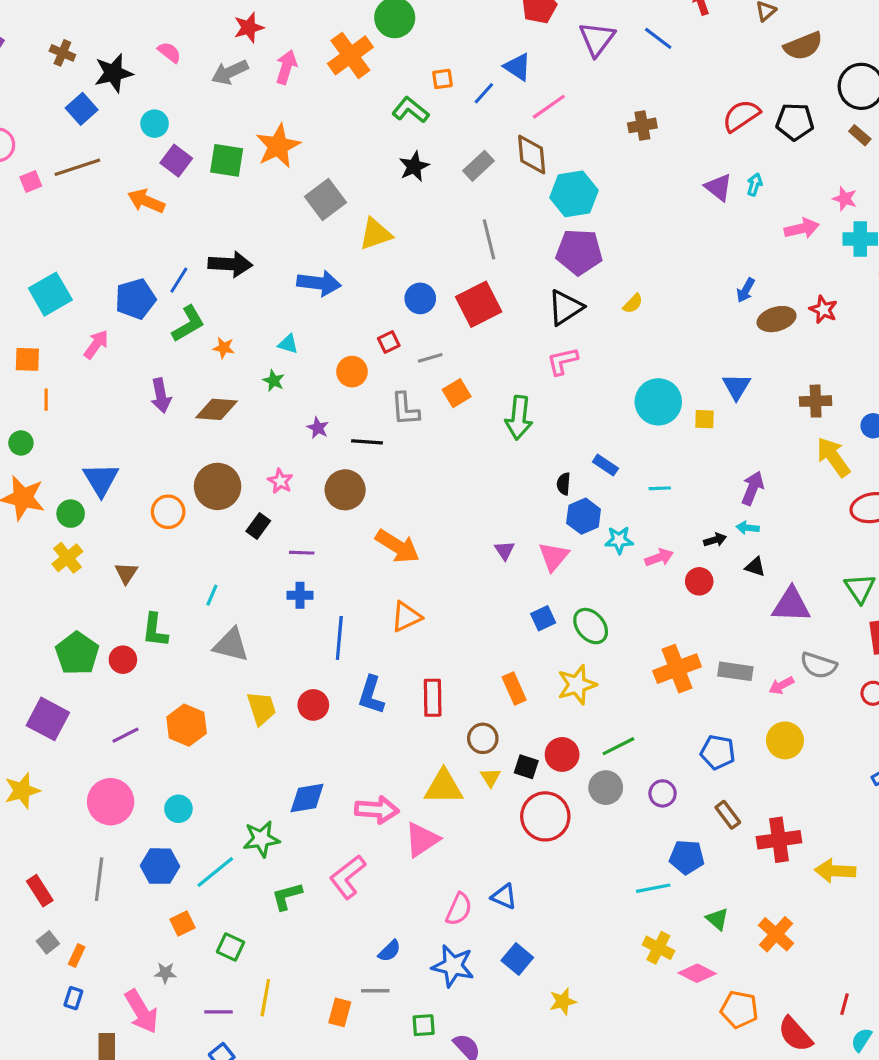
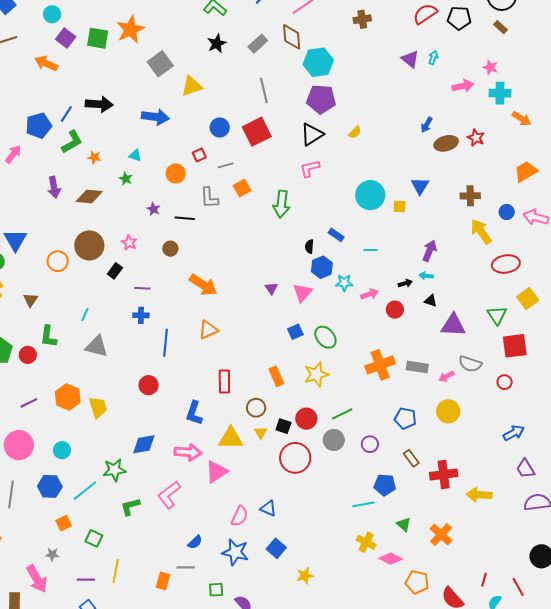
brown circle: (345, 490) -> (170, 249), size x0.6
blue L-shape: (371, 695) -> (194, 413), moved
yellow trapezoid: (261, 708) -> (98, 407), moved

